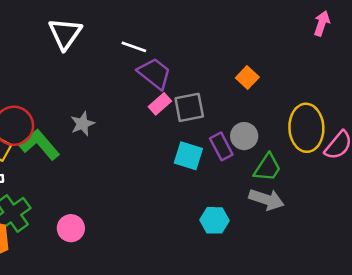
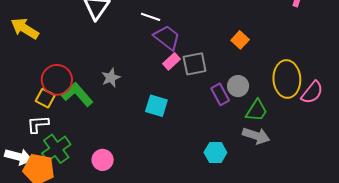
cyan square: (188, 156) -> (156, 106), moved

